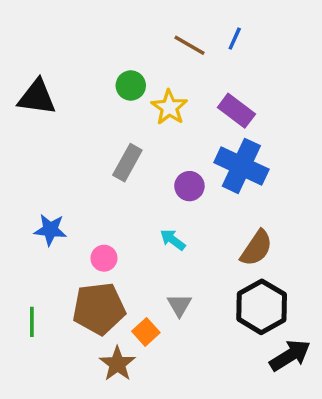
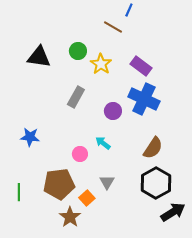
blue line: (235, 39) -> (129, 10), moved
black triangle: (37, 97) -> (39, 57), moved
pink circle: (104, 258) -> (80, 154), moved

